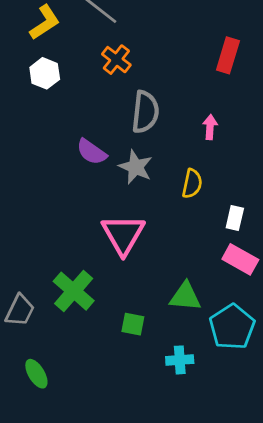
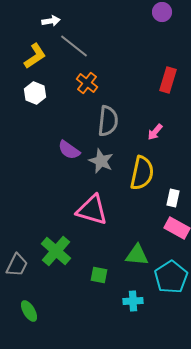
pink arrow: (210, 127) -> (155, 132), turned -144
yellow semicircle: (192, 184) -> (142, 173), size x1.6
pink triangle: (123, 235) -> (92, 210), turned -44

